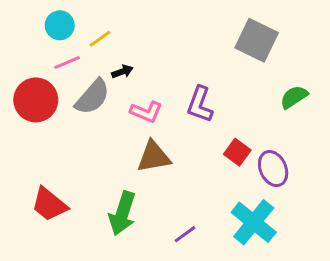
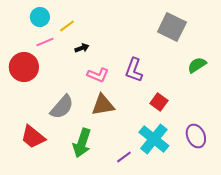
gray semicircle: (93, 97) -> (62, 107), moved
purple ellipse: (273, 169) -> (196, 136), moved
cyan cross: (254, 222) -> (154, 139), moved

